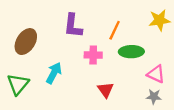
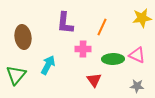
brown ellipse: (26, 42) -> (23, 37), turned -40
green ellipse: (131, 52) -> (113, 59), moved
pink triangle: (156, 74) -> (137, 55), moved

